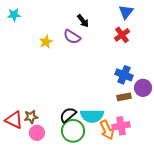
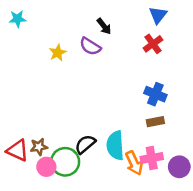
purple circle: (143, 88) -> (179, 167), moved
cyan semicircle: (92, 116) -> (115, 145), turned 85
green circle: (73, 131) -> (65, 162), moved

